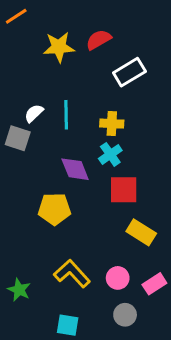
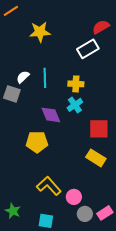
red semicircle: (99, 40) -> (101, 27), moved
red square: (124, 190) -> (99, 129), moved
pink circle: (118, 278) -> (74, 197), moved
pink rectangle: (154, 284) -> (105, 213), moved
green star: (19, 290) -> (13, 211), moved

